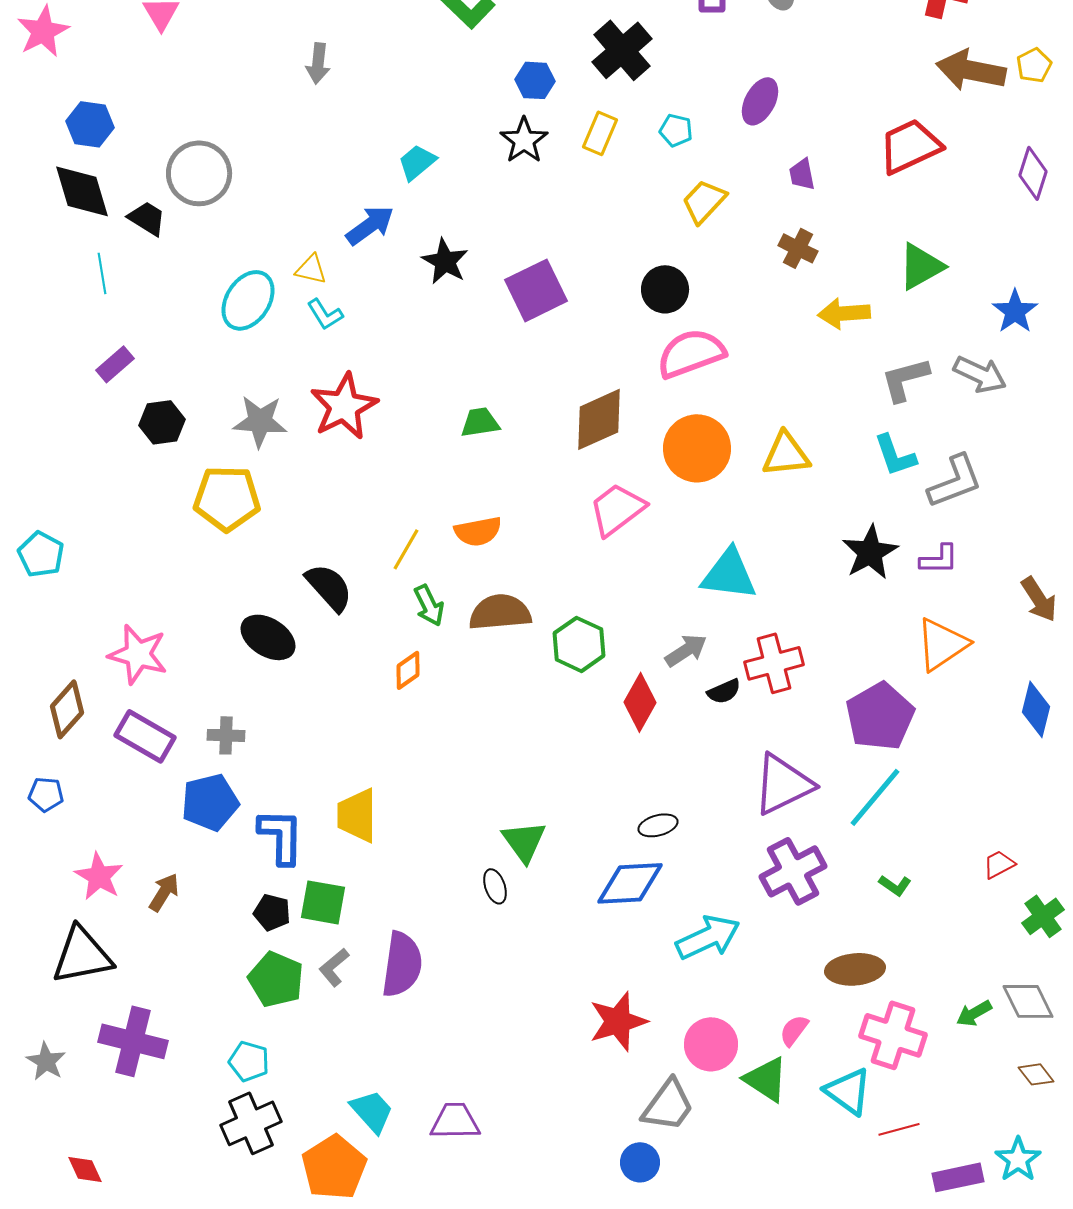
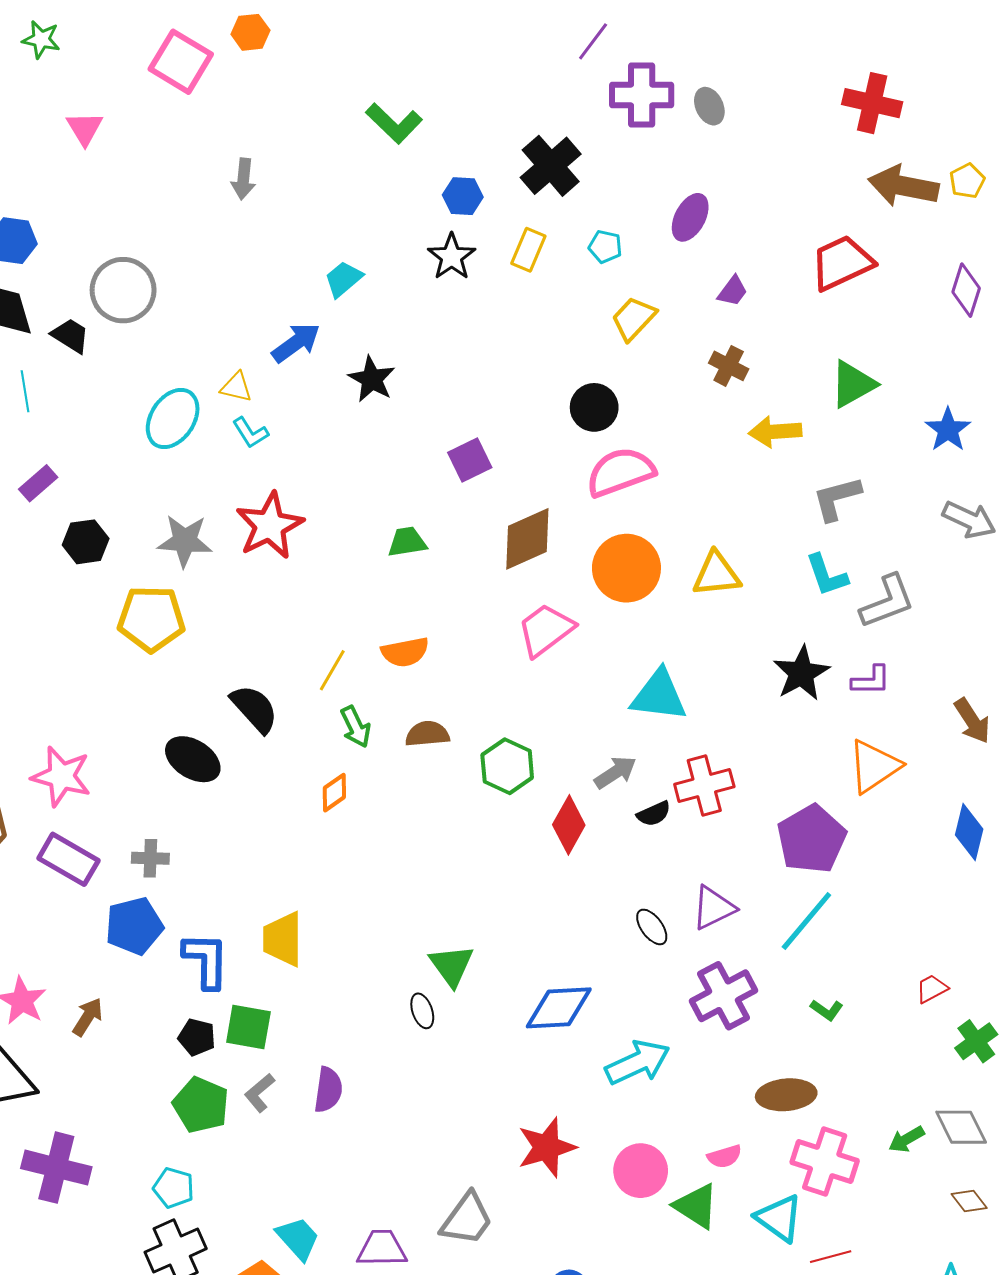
purple trapezoid: (802, 174) -> (733, 291), turned -132
purple square: (536, 290) -> (470, 460), moved, size x0.7
gray arrow: (980, 374) -> (969, 520), moved
brown semicircle: (500, 612) -> (427, 734), size x0.7
purple triangle: (783, 784) -> (713, 908), size x0.7
black ellipse: (658, 825) -> (652, 927), moved, turned 69
purple semicircle: (402, 964) -> (328, 1090), size x0.7
pink semicircle: (794, 1030) -> (725, 1156), turned -144
gray trapezoid: (668, 1105) -> (467, 1219), moved

